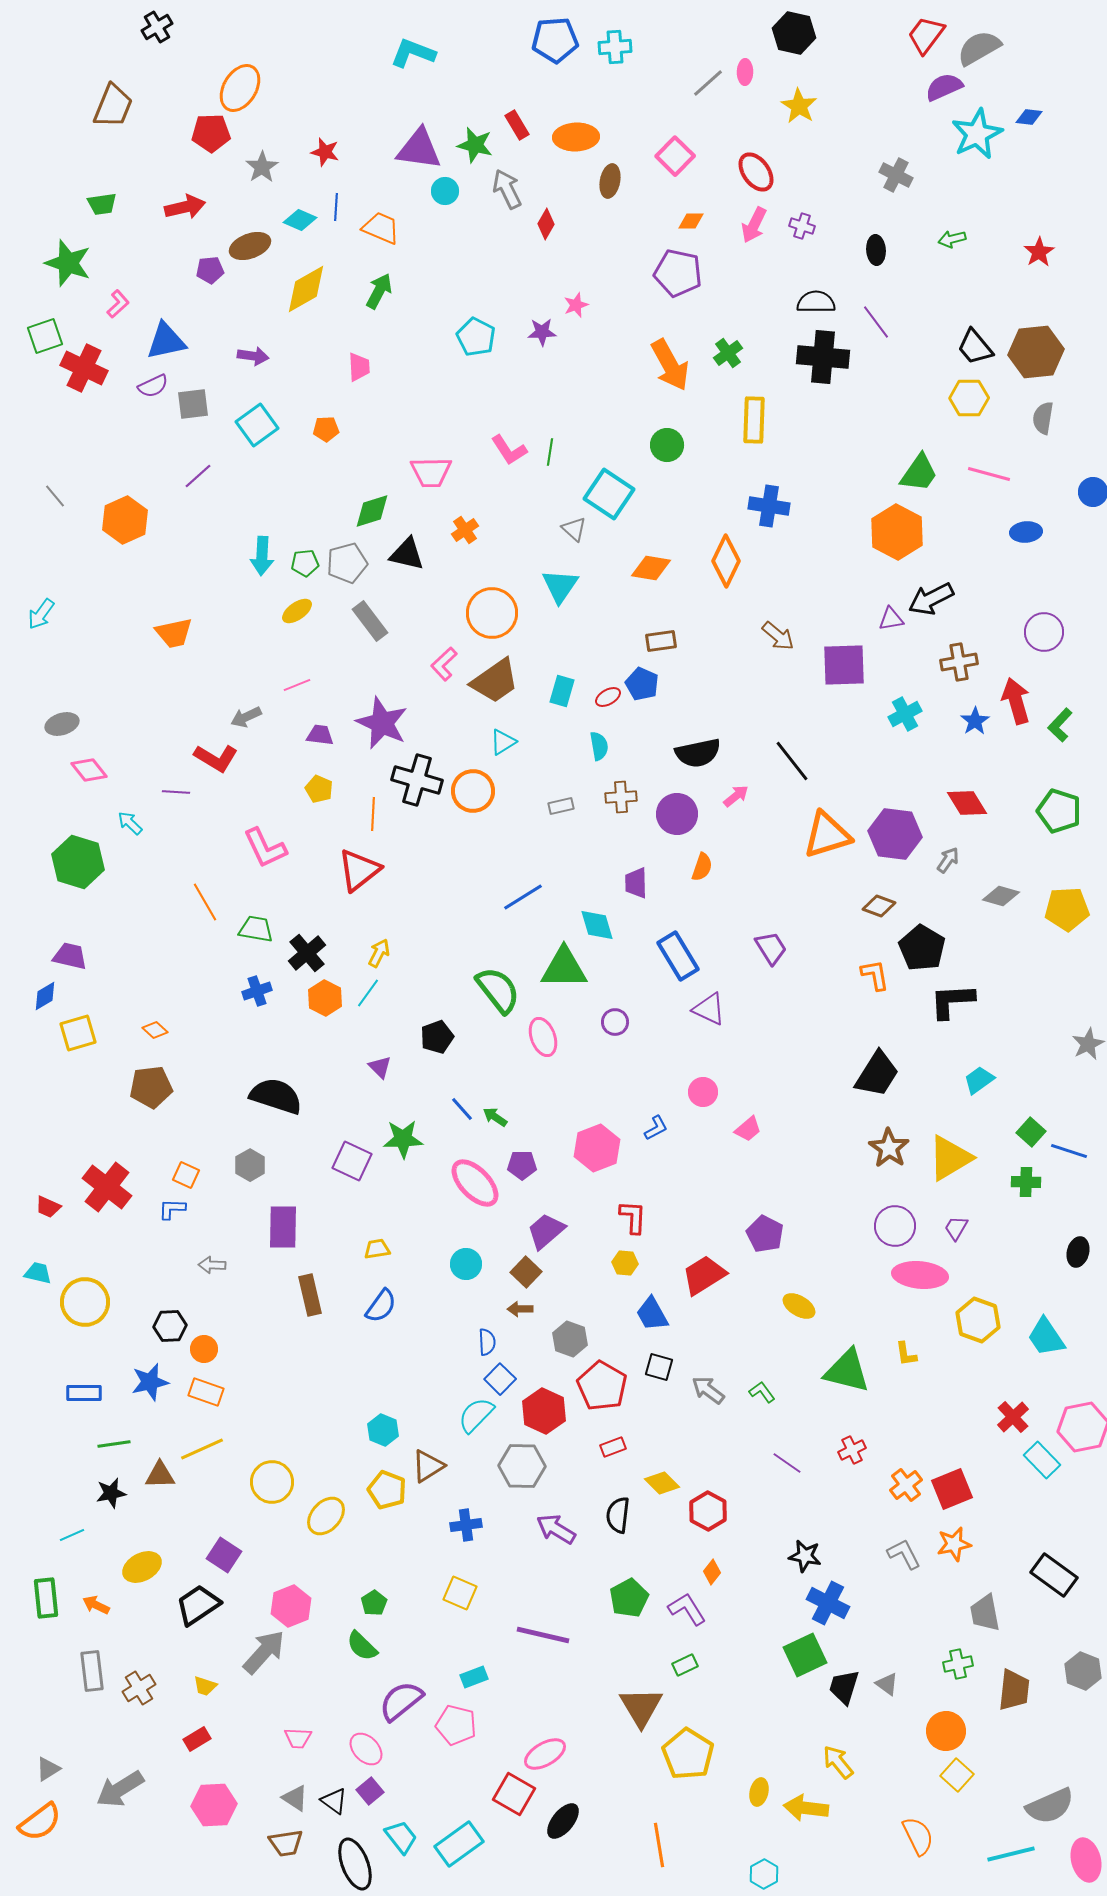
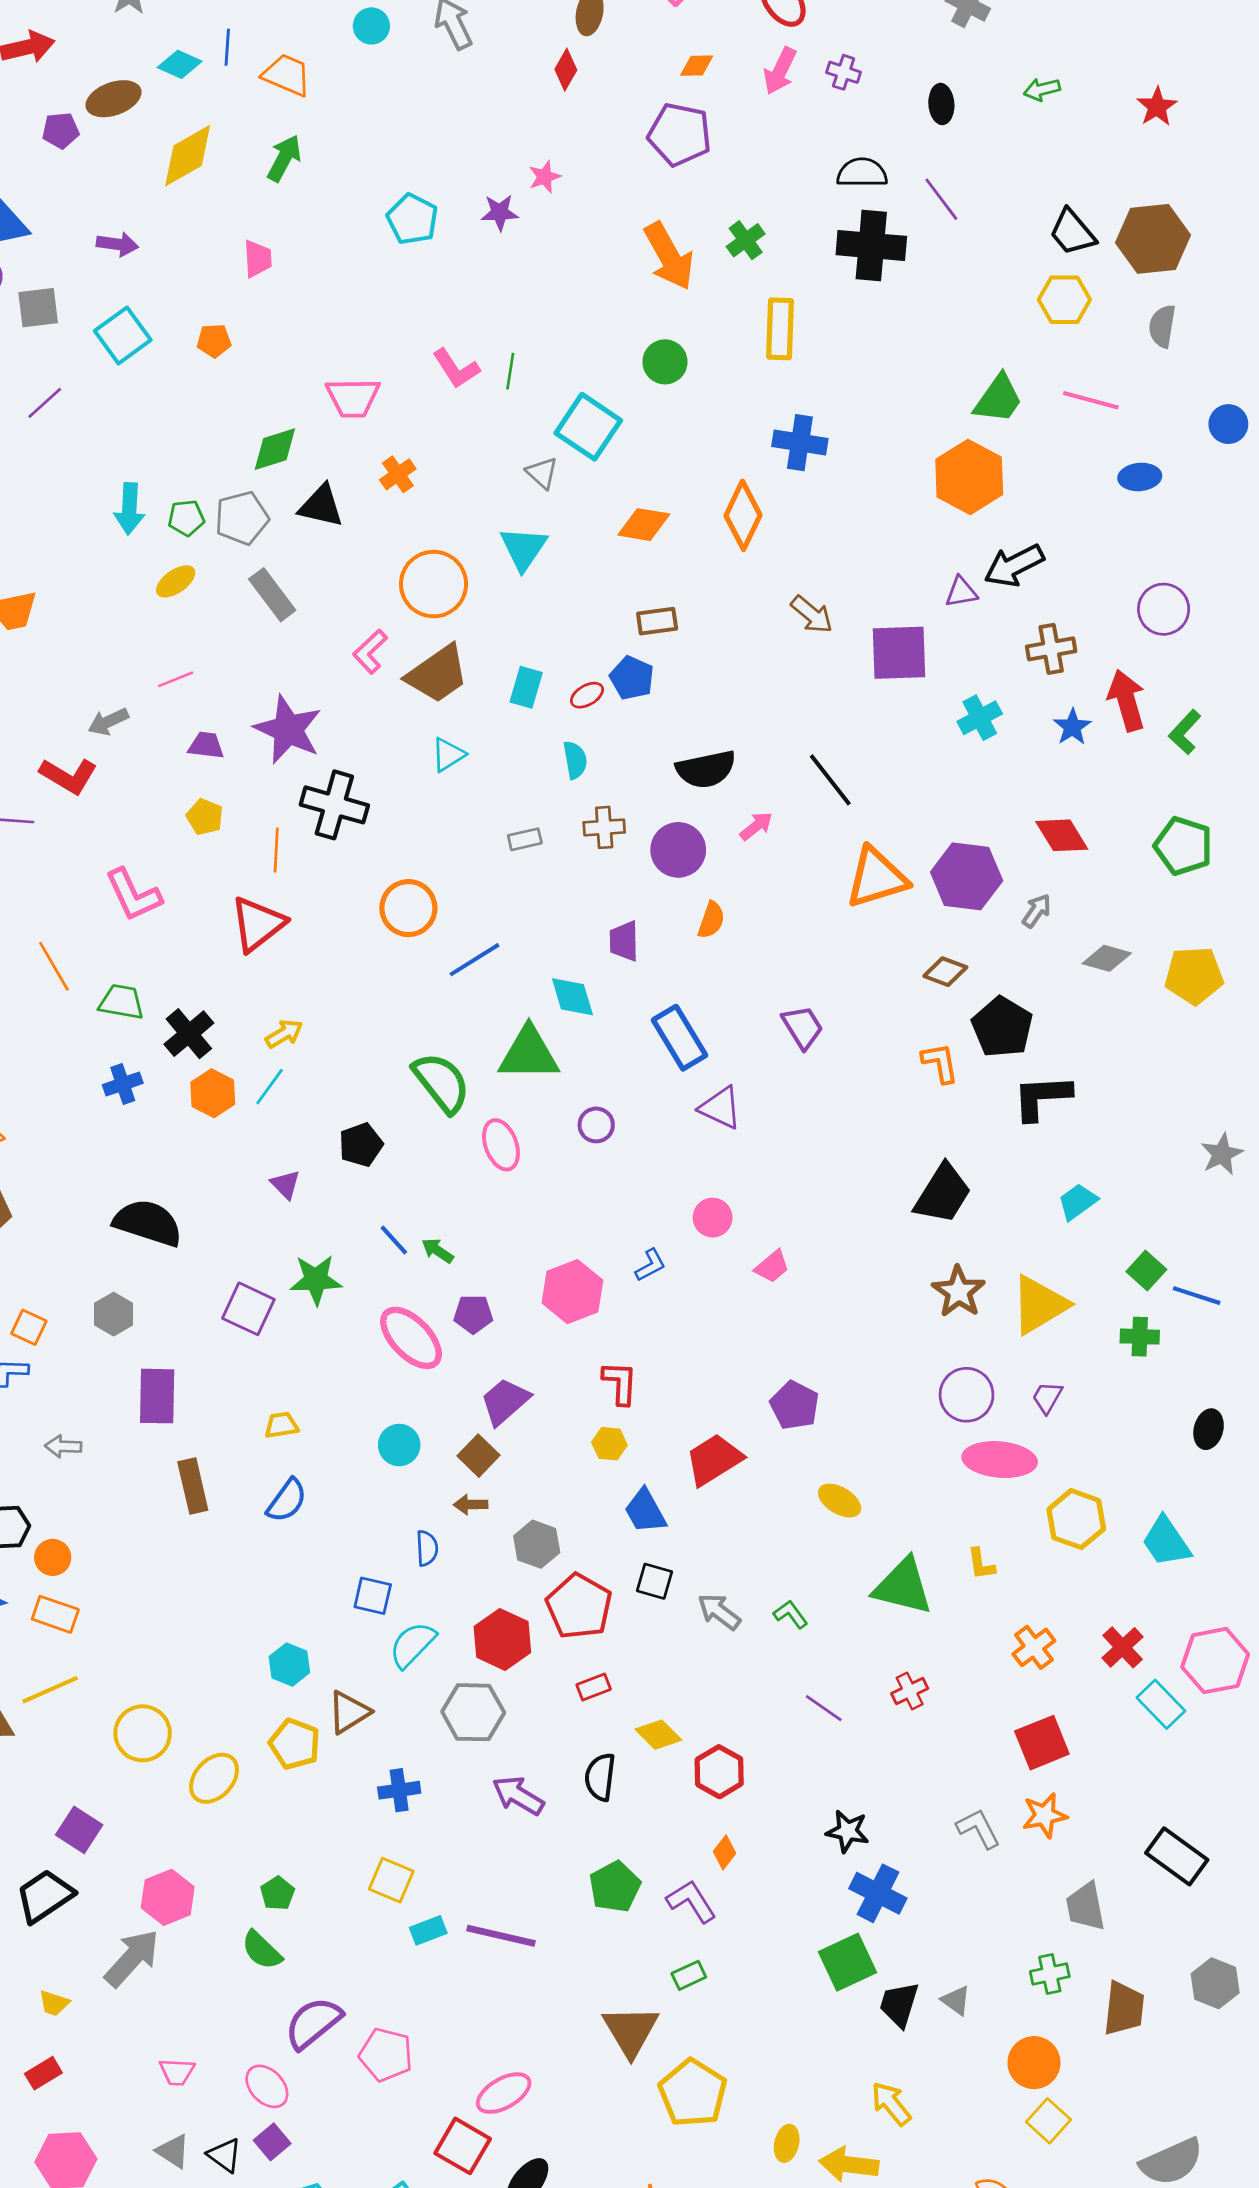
red diamond: (546, 224) -> (566, 70), moved
orange circle: (473, 791) -> (408, 908), moved
yellow arrow: (379, 953) -> (284, 1034), turned 32
blue square: (500, 1379) -> (373, 1596), moved, turned -32
orange cross: (906, 1485) -> (1034, 1647), moved
cyan rectangle: (474, 1677) -> (428, 1930), moved

